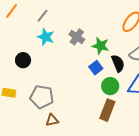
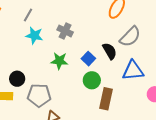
green star: (101, 46) -> (59, 61), moved
black circle: (23, 60) -> (17, 79), moved
green circle: (110, 86) -> (92, 80), moved

